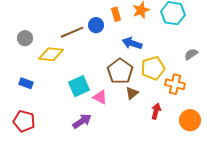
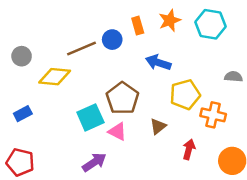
gray semicircle: (191, 54) -> (233, 77), turned 40
brown pentagon: (120, 71) -> (122, 98), moved
blue rectangle: (26, 83) -> (23, 114), turned -48

